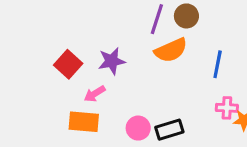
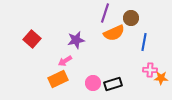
brown circle: (186, 16) -> (131, 18), moved
red square: (68, 64) -> (32, 39), moved
orange rectangle: (84, 122) -> (58, 79), turned -30

